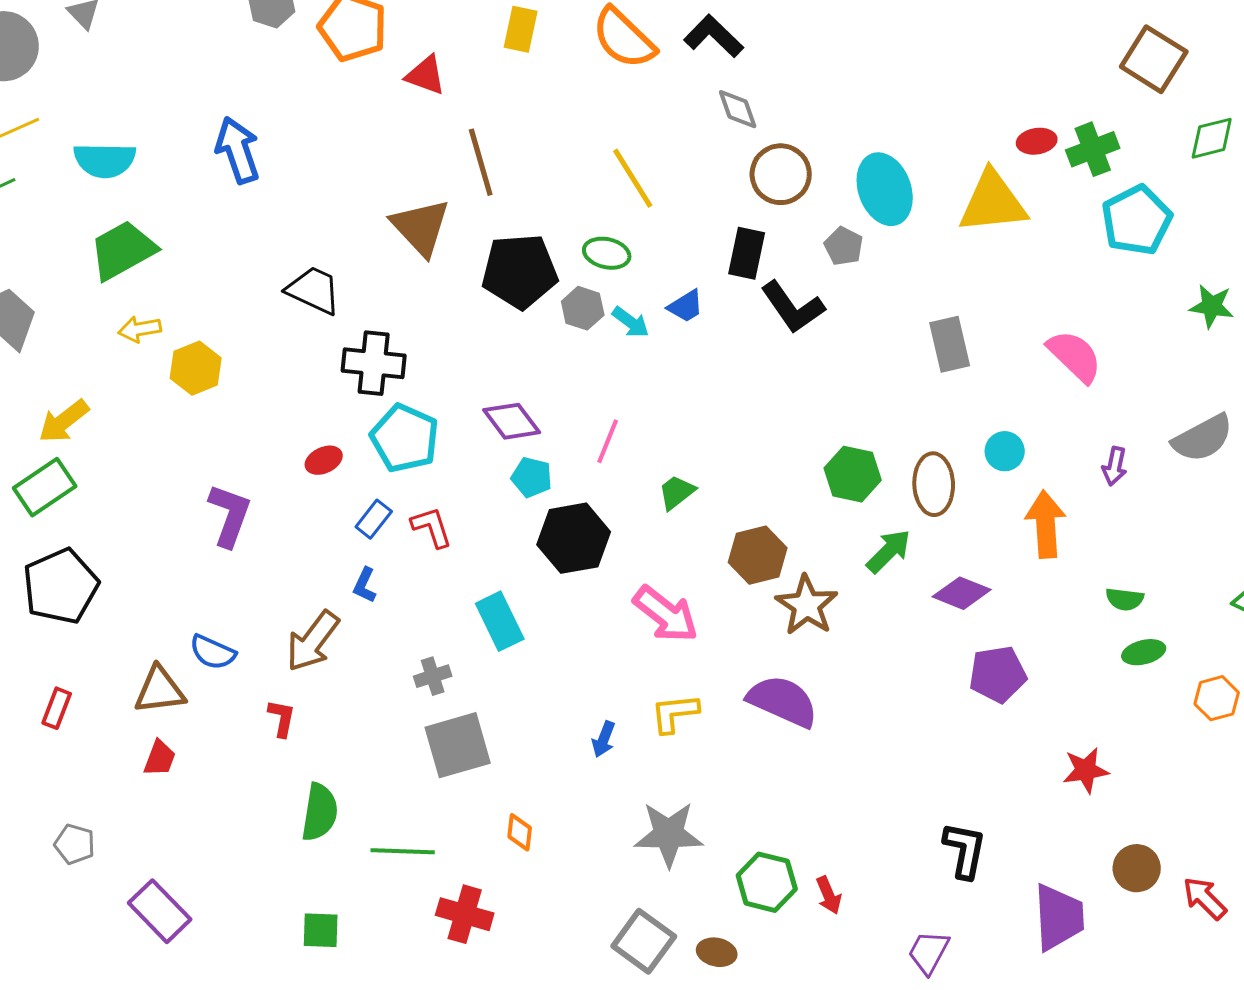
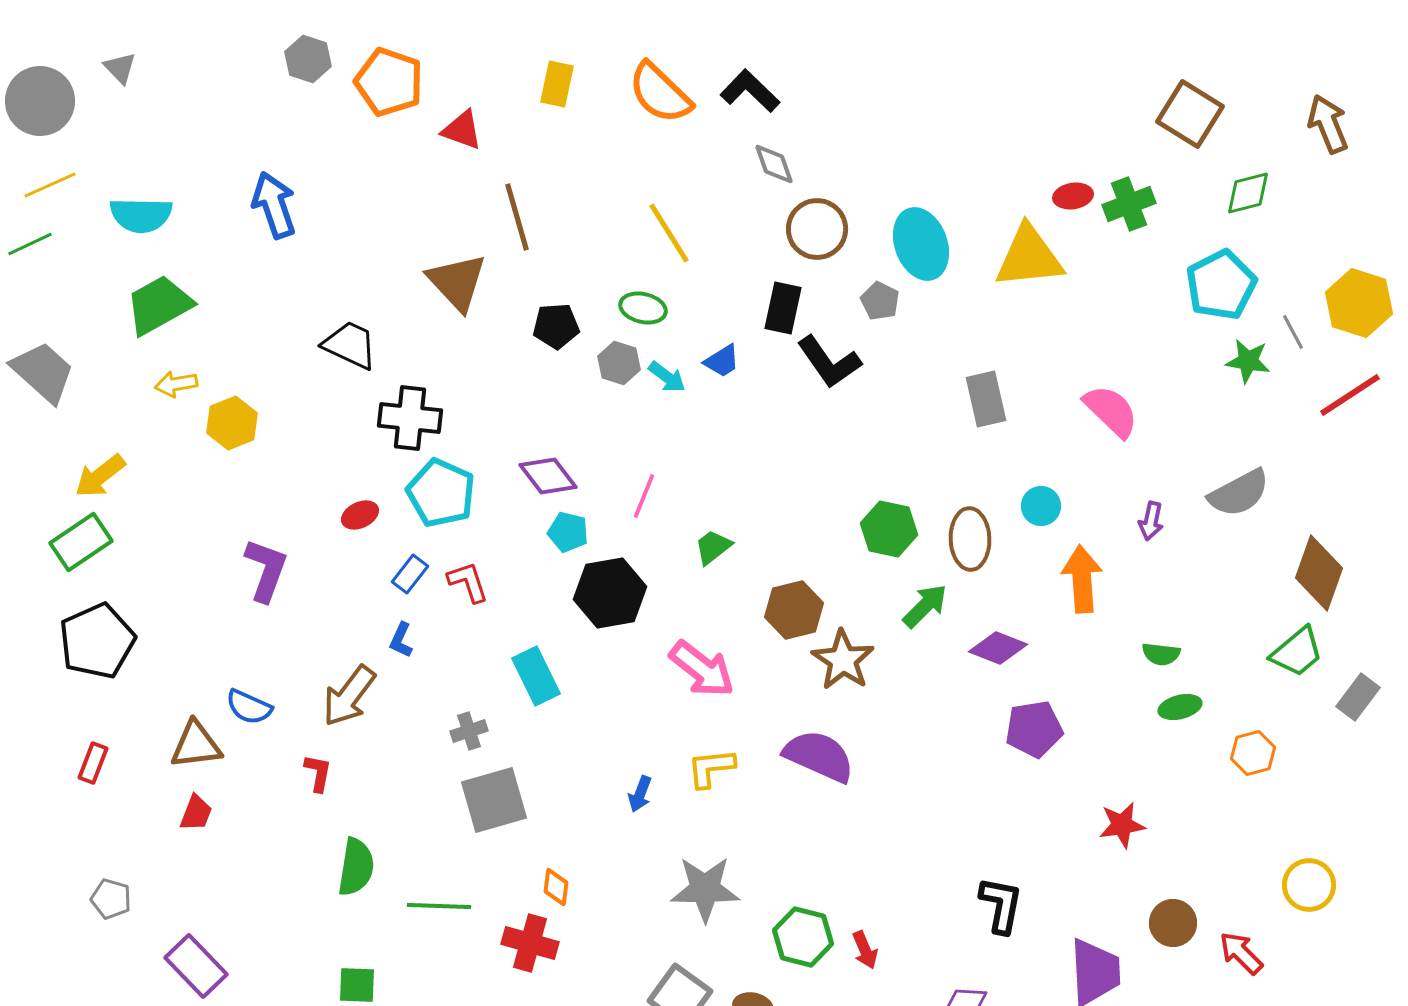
cyan pentagon: (1137, 220) -> (1221, 285), moved
black pentagon: (520, 271) -> (556, 326), size x0.6
red cross: (465, 914) -> (530, 943), moved

